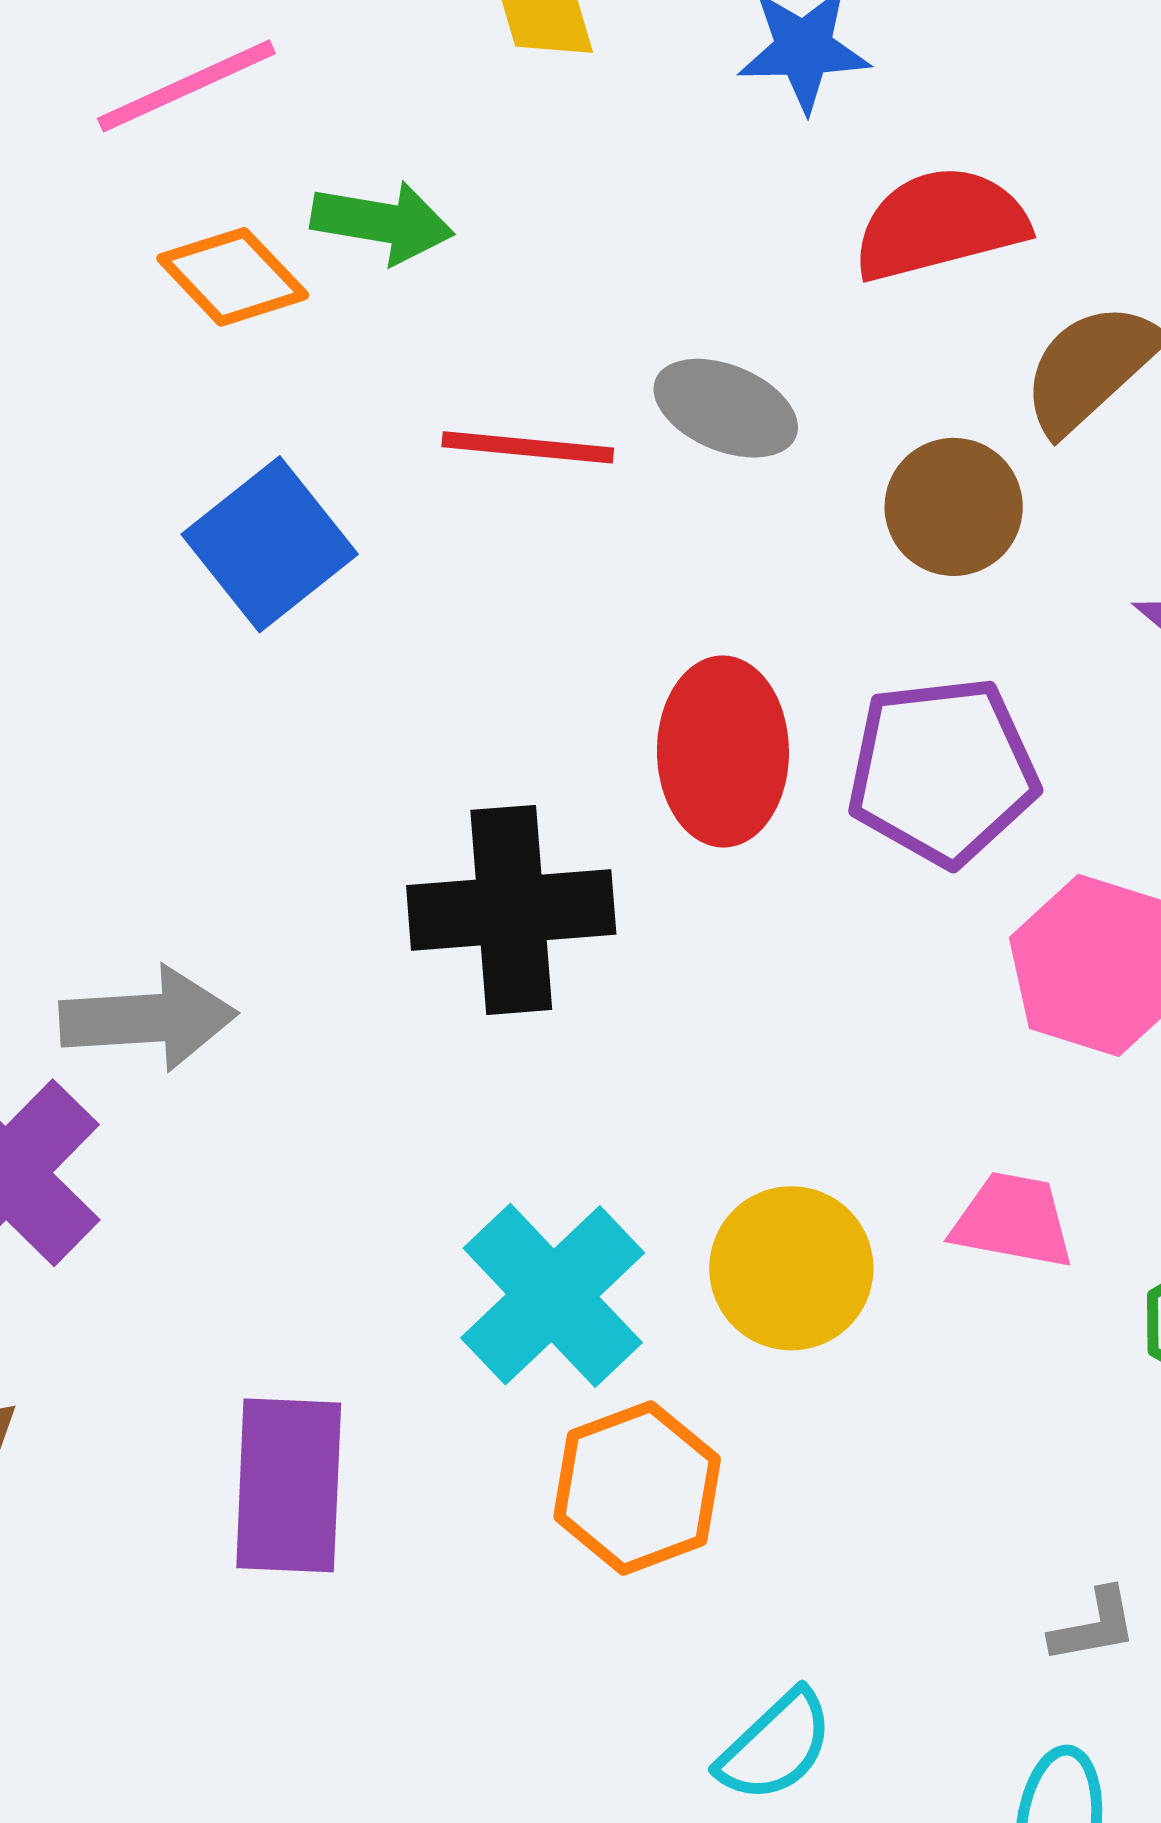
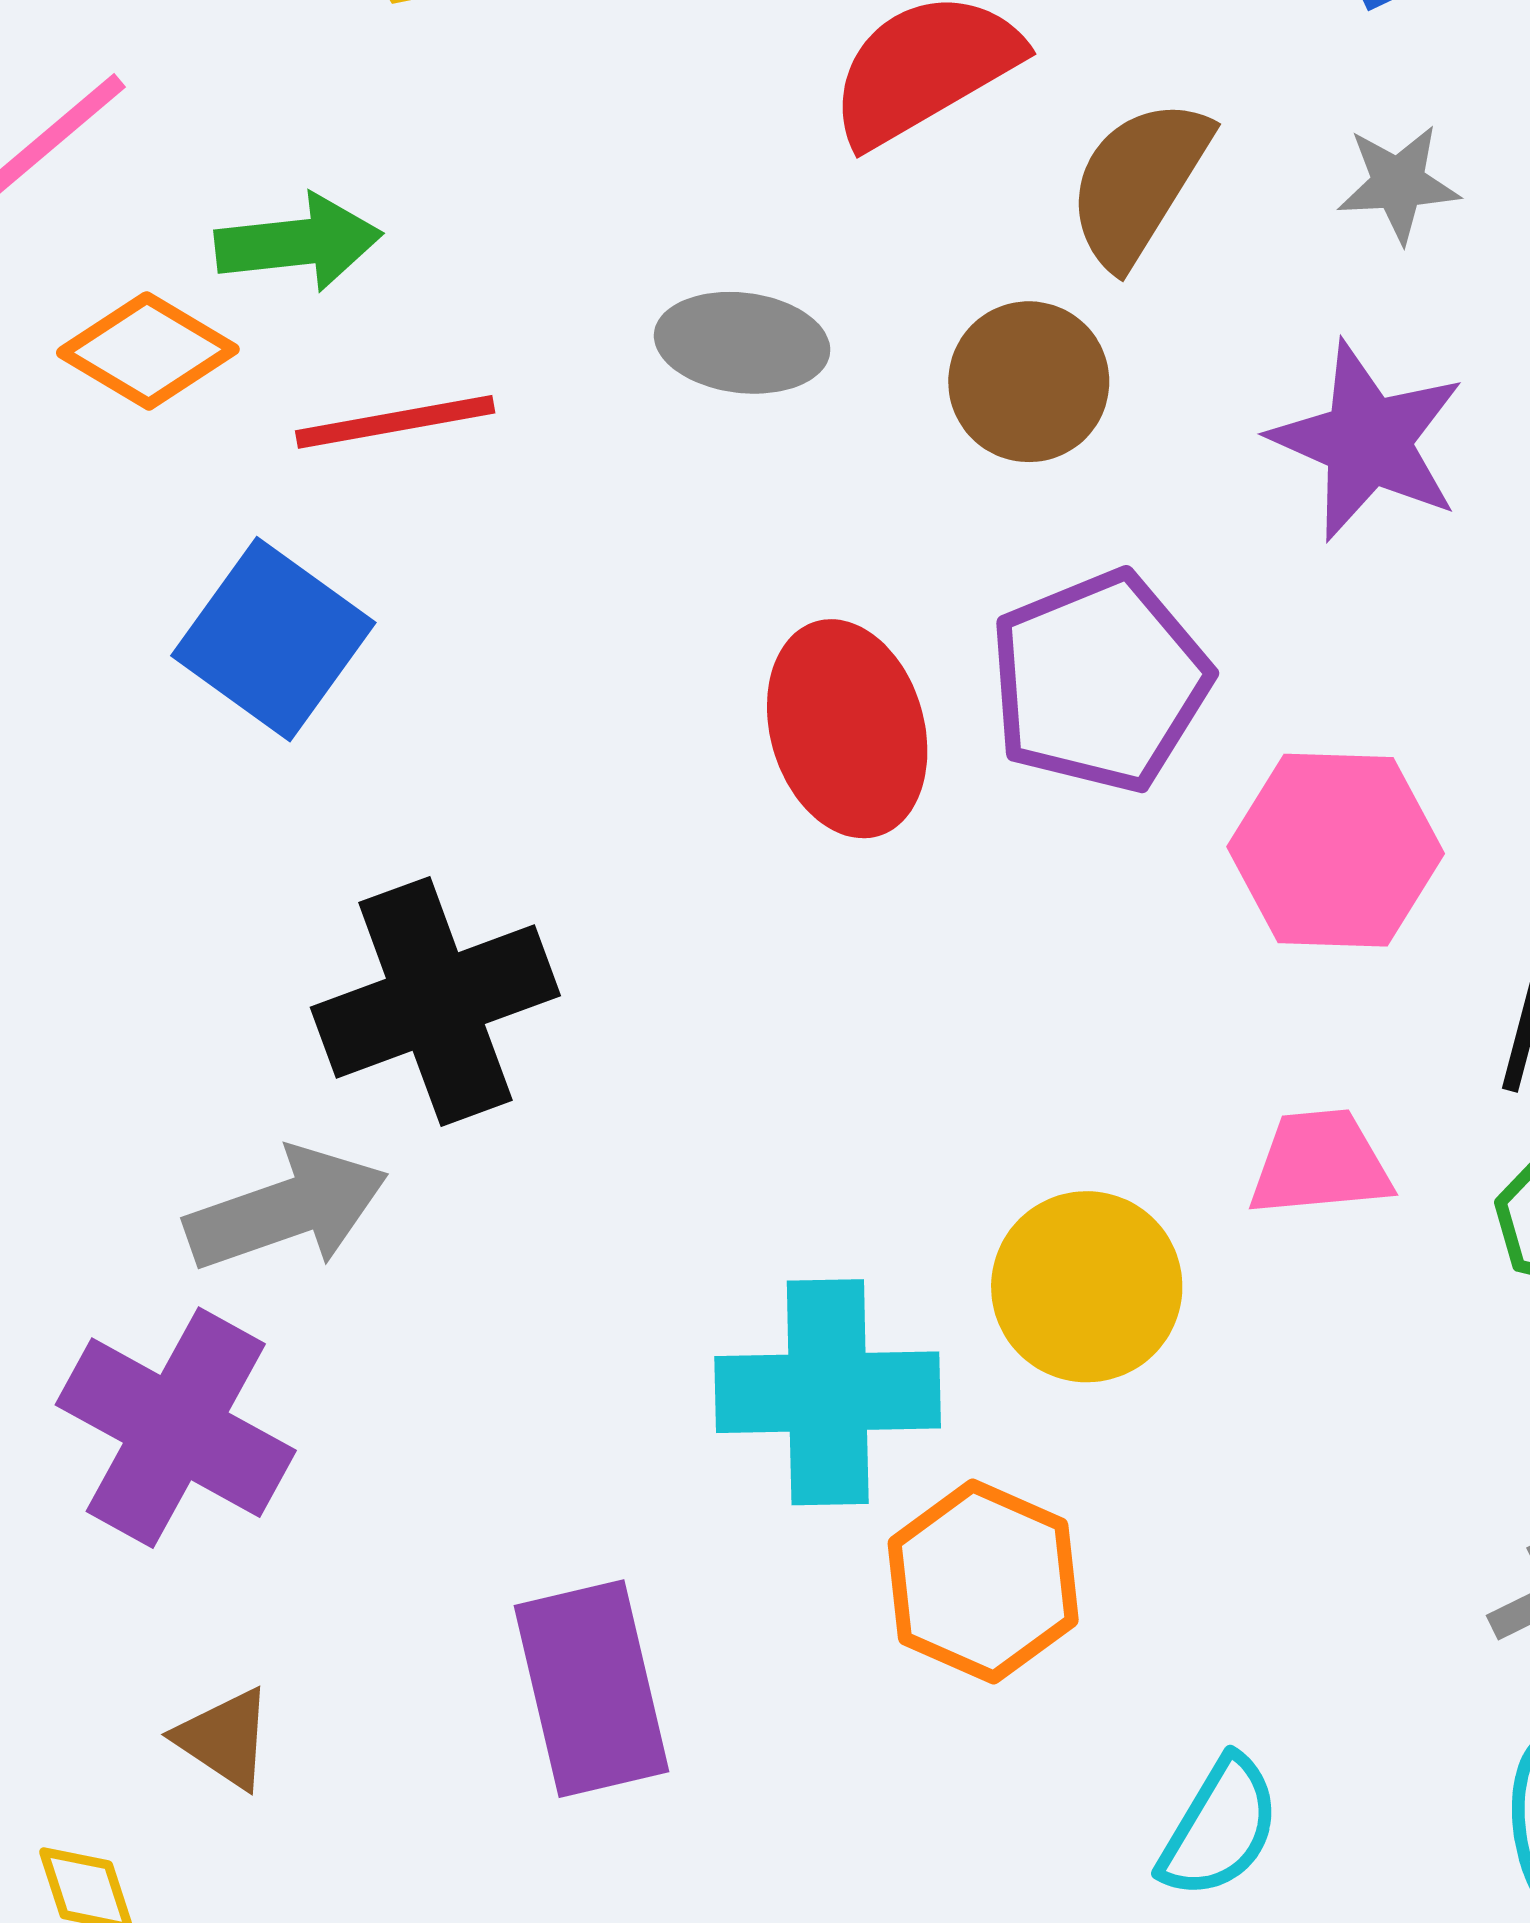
red line: (528, 447) -> (395, 422), moved
black cross: (511, 910) -> (435, 1001), moved
cyan cross: (553, 1295) -> (828, 1392), turned -32

